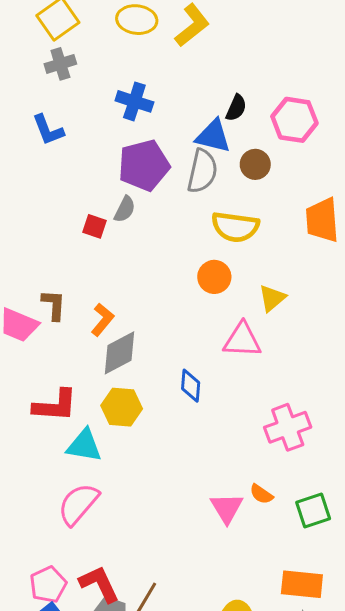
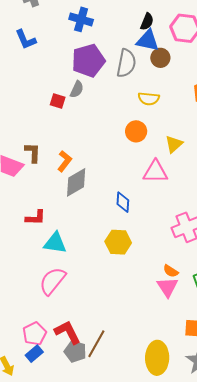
blue triangle: (213, 136) -> (148, 41), moved
yellow semicircle: (235, 227) -> (149, 99), size x0.7
red L-shape: (55, 406) -> (36, 218), size x0.7
yellow hexagon: (122, 407) -> (118, 242), moved
pink triangle: (227, 508) -> (167, 287), moved

